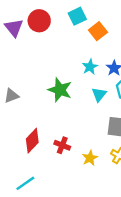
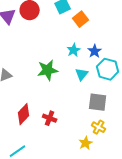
green star: (60, 90) -> (48, 70), turned -30
yellow star: (90, 158) -> (86, 143), moved

